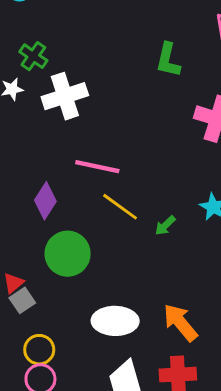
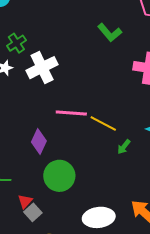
green cross: (33, 56) -> (16, 43), turned 30
green L-shape: (168, 60) -> (110, 33), turned -45
yellow line: (120, 207) -> (103, 123), moved

